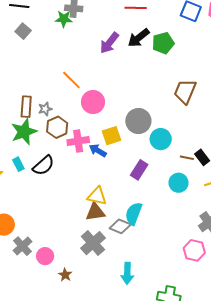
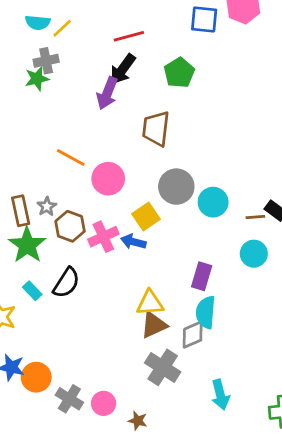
black arrow: (139, 38) -> (123, 69), moved
brown trapezoid: (185, 92) -> (156, 129), moved
purple rectangle: (139, 170) -> (202, 276), moved
gray diamond: (120, 226) -> (193, 335), turned -30

